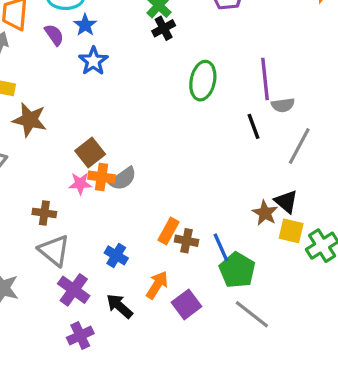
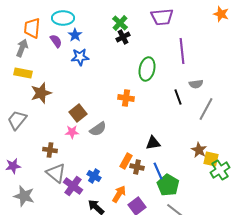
blue star: (93, 61) -> (80, 57), turned 30
purple line: (265, 79) -> (182, 51), moved
brown star: (30, 120) -> (41, 93), turned -30
orange cross: (102, 177) -> (126, 98), moved
black triangle: (286, 202) -> (153, 143), moved, turned -49
brown star: (265, 213) -> (199, 150), moved
yellow square: (291, 231) -> (211, 159), moved
purple cross: (74, 290) -> (73, 186), moved

